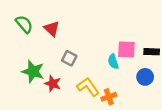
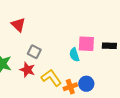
blue circle: (145, 77) -> (86, 84), moved
red star: (53, 84) -> (27, 70), moved

